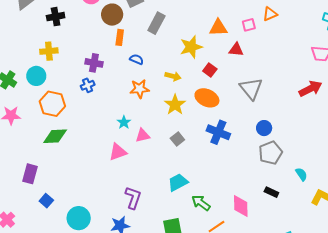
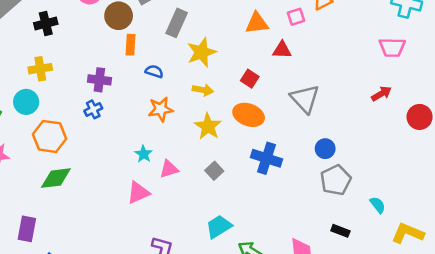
yellow star: (191, 47) -> (202, 52), moved
red arrow: (310, 89) -> (381, 94), size x0.7

